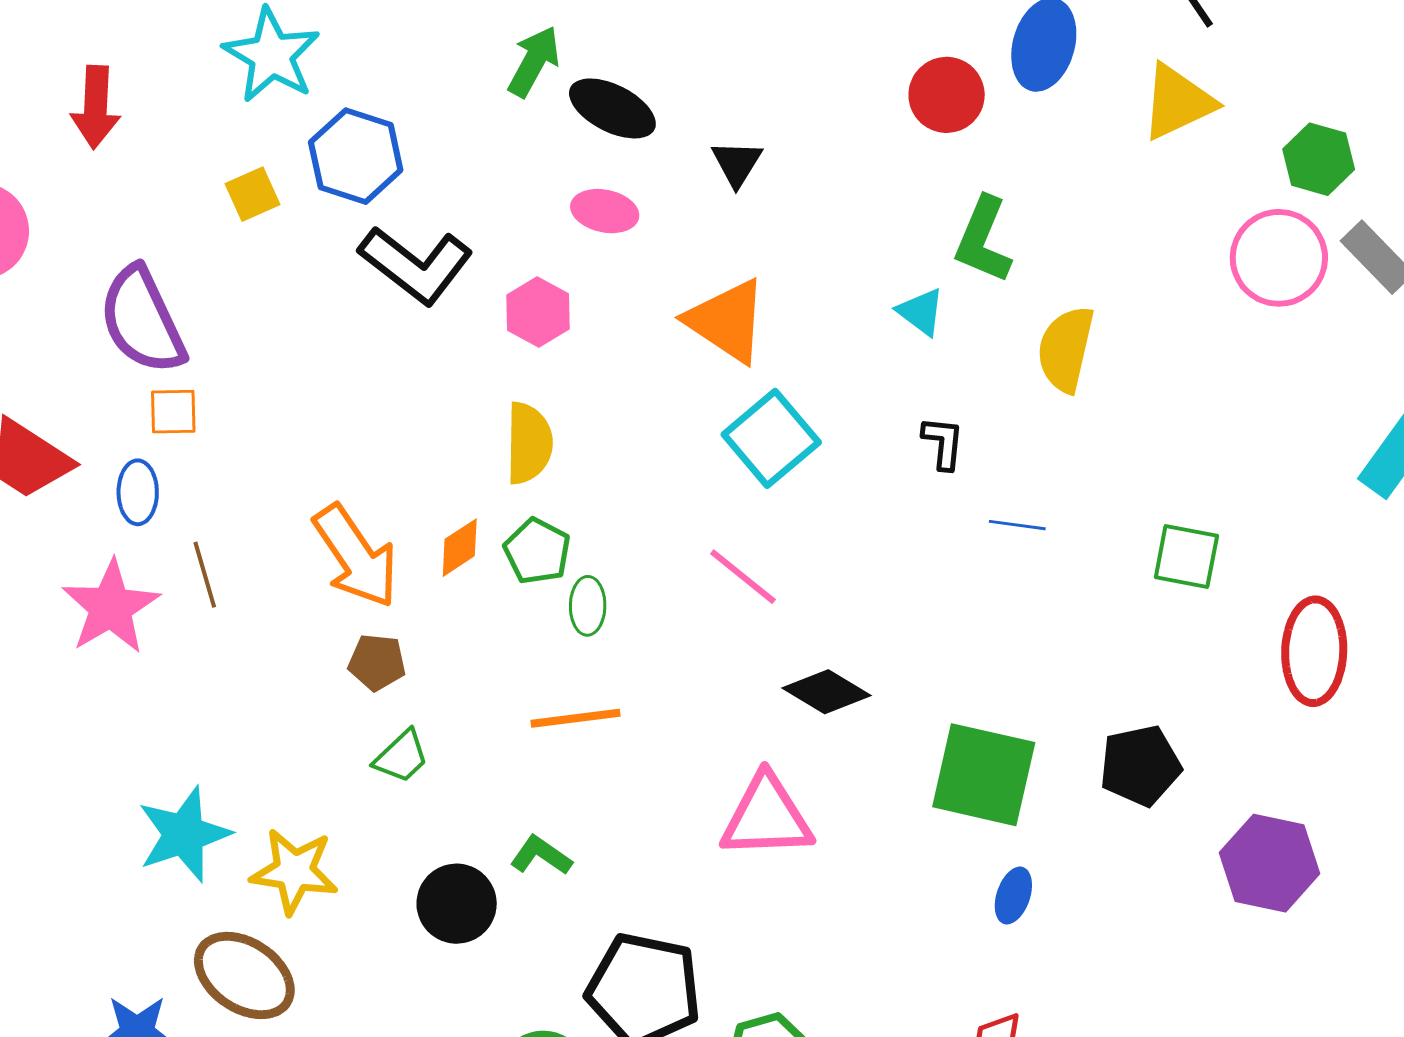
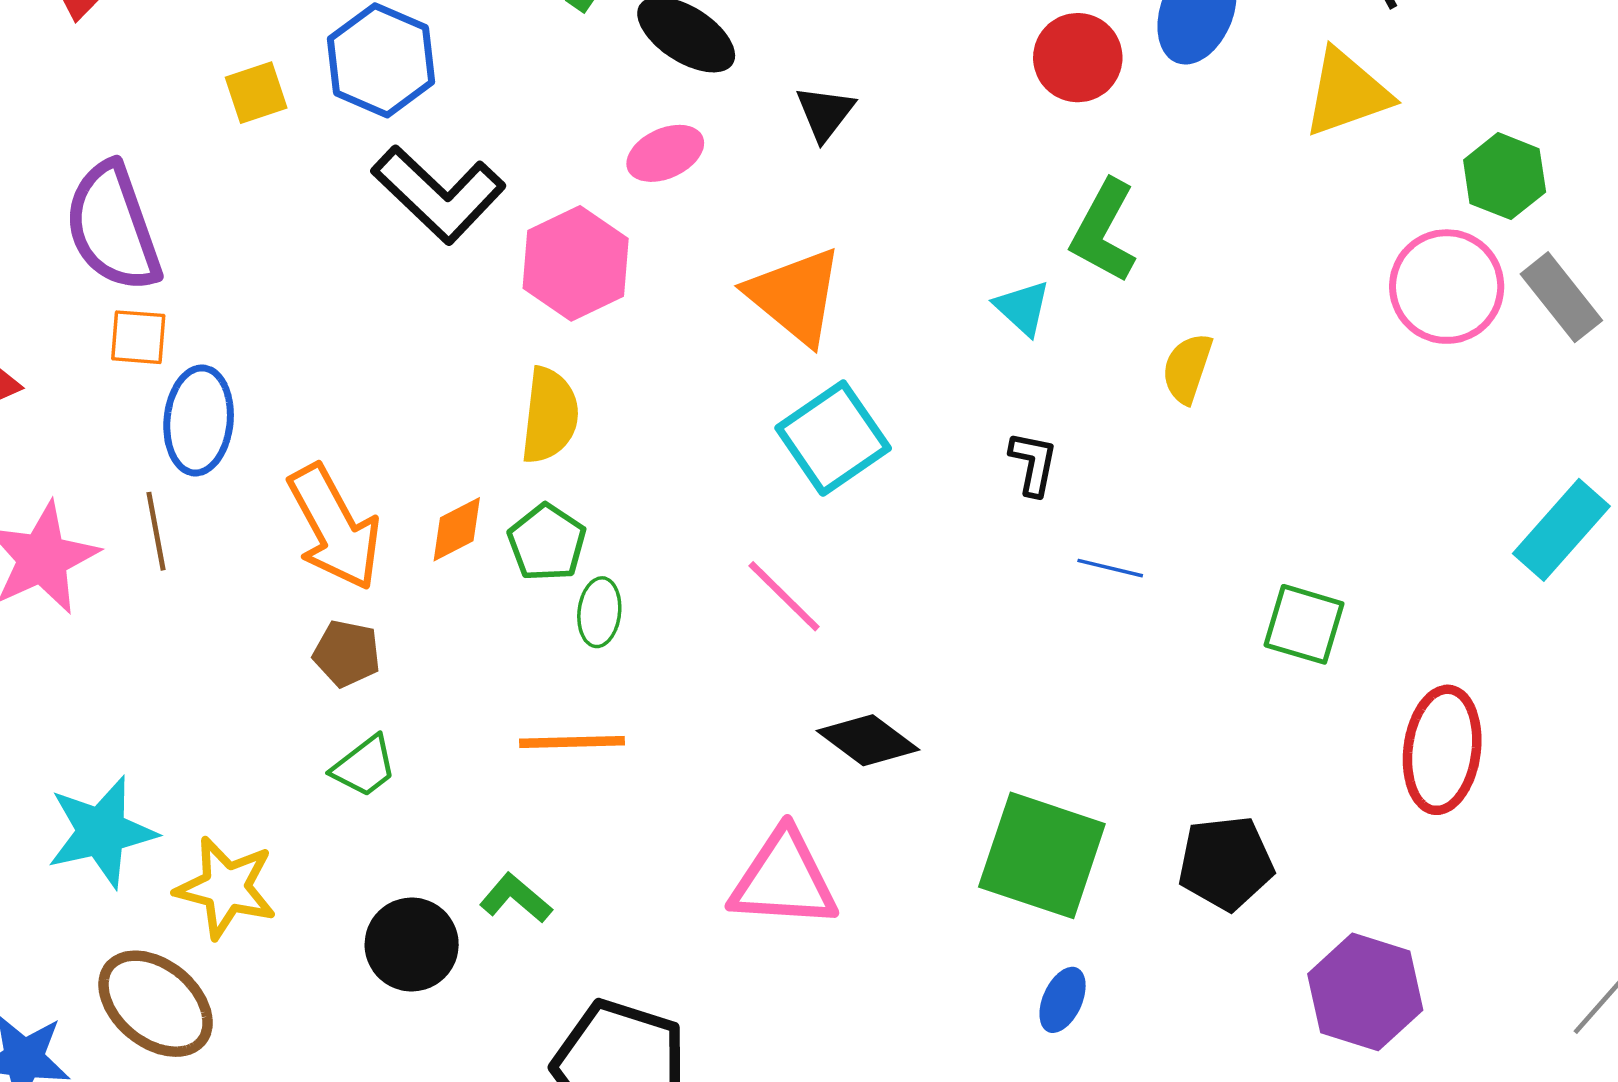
pink ellipse: (605, 211) -> (665, 153), turned -42
pink hexagon: (538, 312) -> (576, 263), size x1.4
yellow semicircle: (1066, 349) -> (1187, 368), size x0.7
blue ellipse: (138, 492) -> (199, 420), moved, size x1.4

